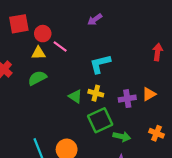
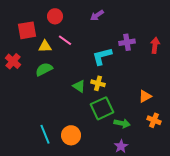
red square: (19, 24) -> (27, 30), moved
red circle: (43, 34) -> (55, 16), moved
orange triangle: (149, 94) -> (145, 96), moved
purple cross: (127, 99) -> (127, 42), moved

